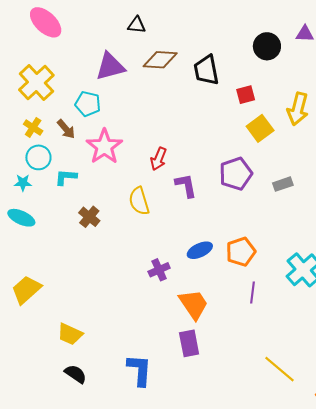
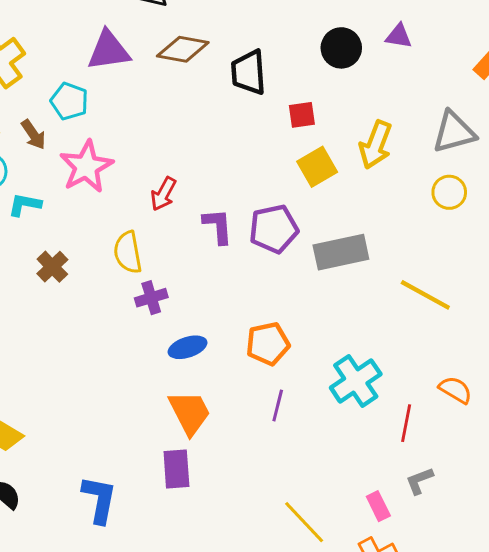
gray rectangle: (283, 184) -> (341, 252), size x1.8
purple L-shape: (186, 185) -> (218, 226), moved
blue ellipse: (200, 250) -> (188, 347), moved
purple cross: (159, 270) -> (151, 298), moved

